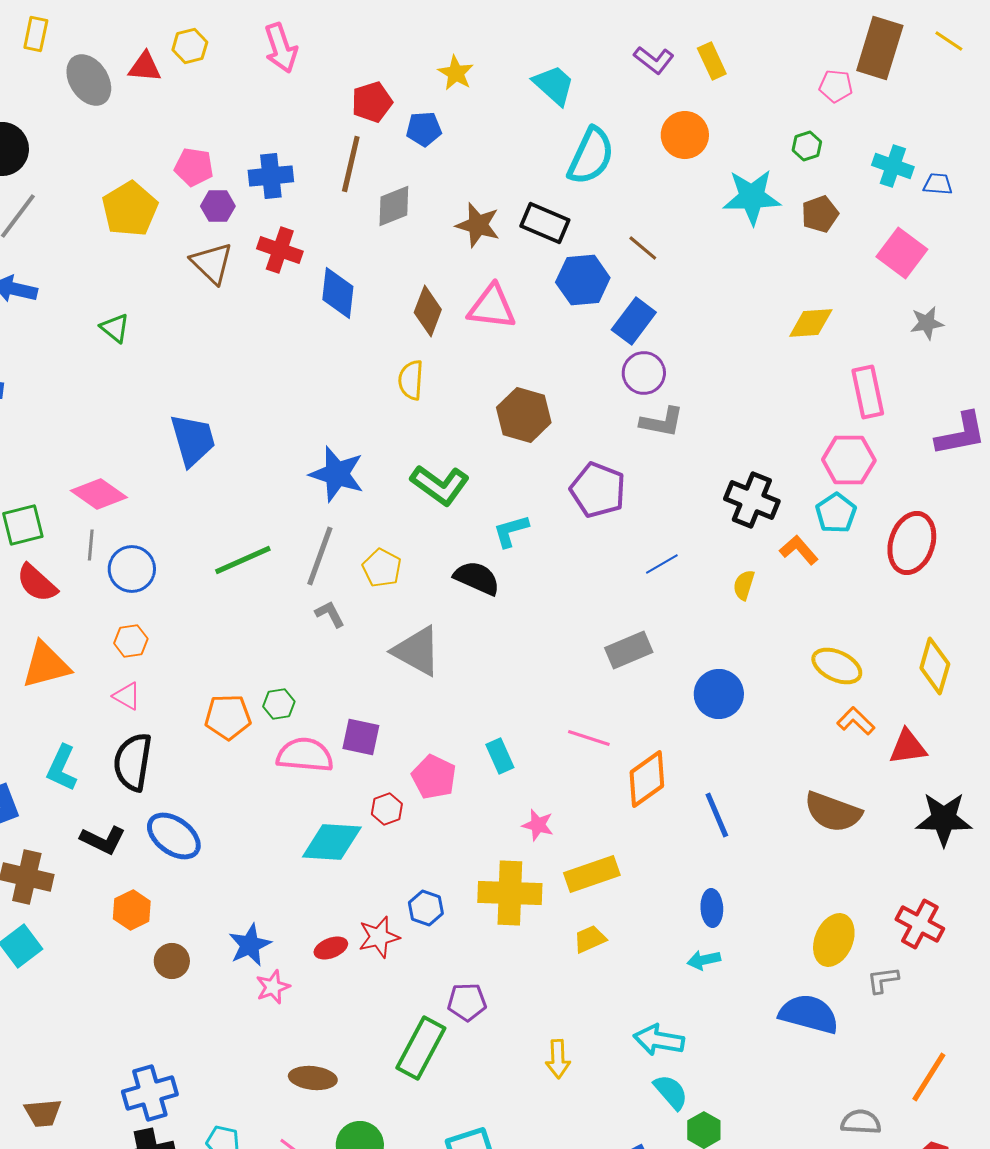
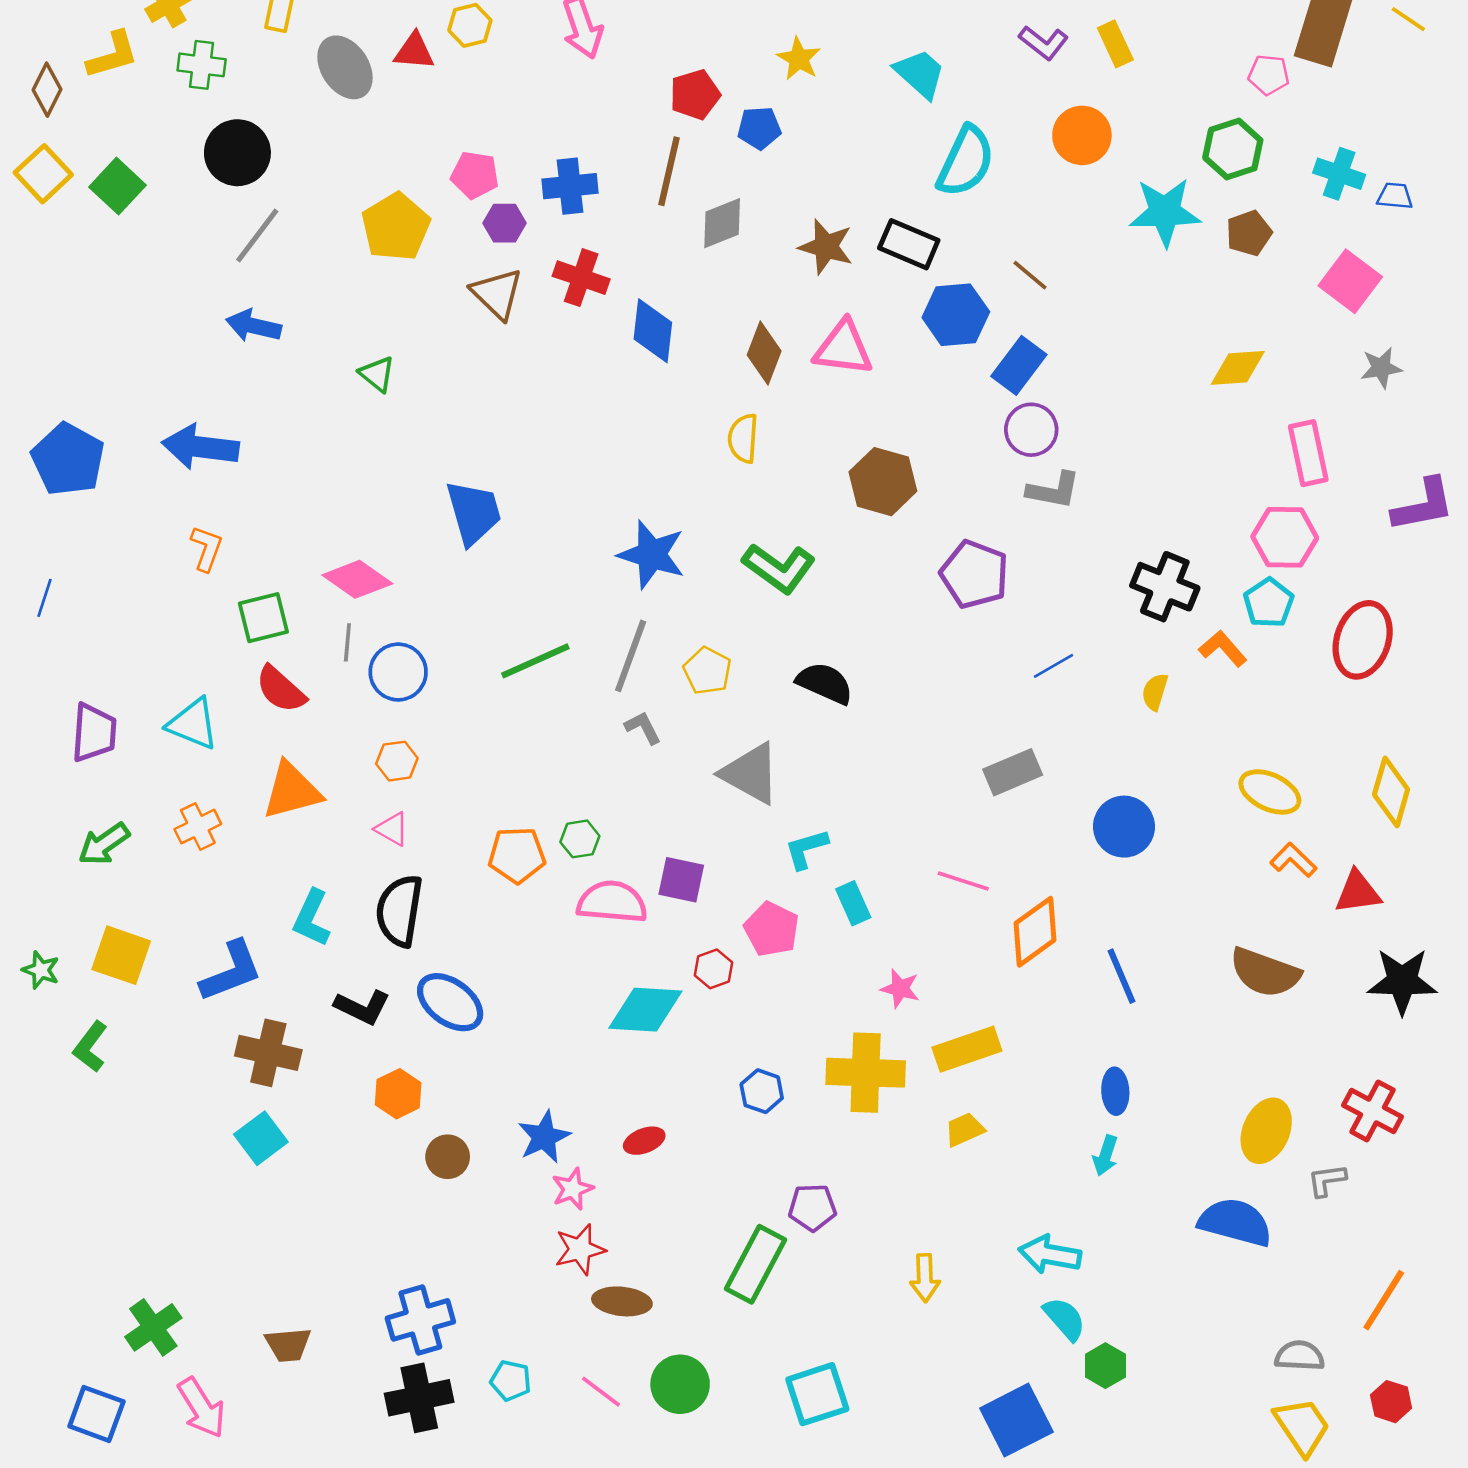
green hexagon: (807, 146) -> (1233, 149), size x1.6
cyan L-shape: (511, 531) -> (806, 849), moved
red star: (379, 937) -> (580, 1249), moved
cyan arrow: (704, 960) -> (1105, 1155), turned -60

